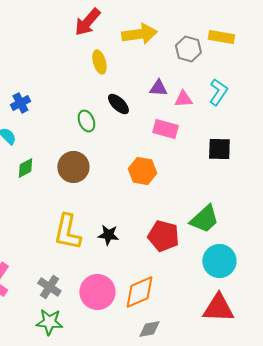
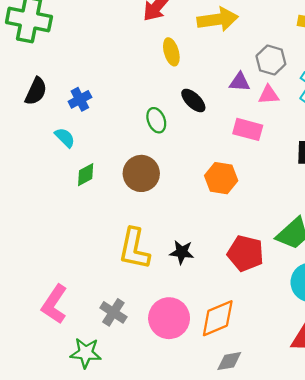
gray hexagon: (188, 49) -> (271, 60), moved
green star: (49, 322) -> (86, 353), moved

